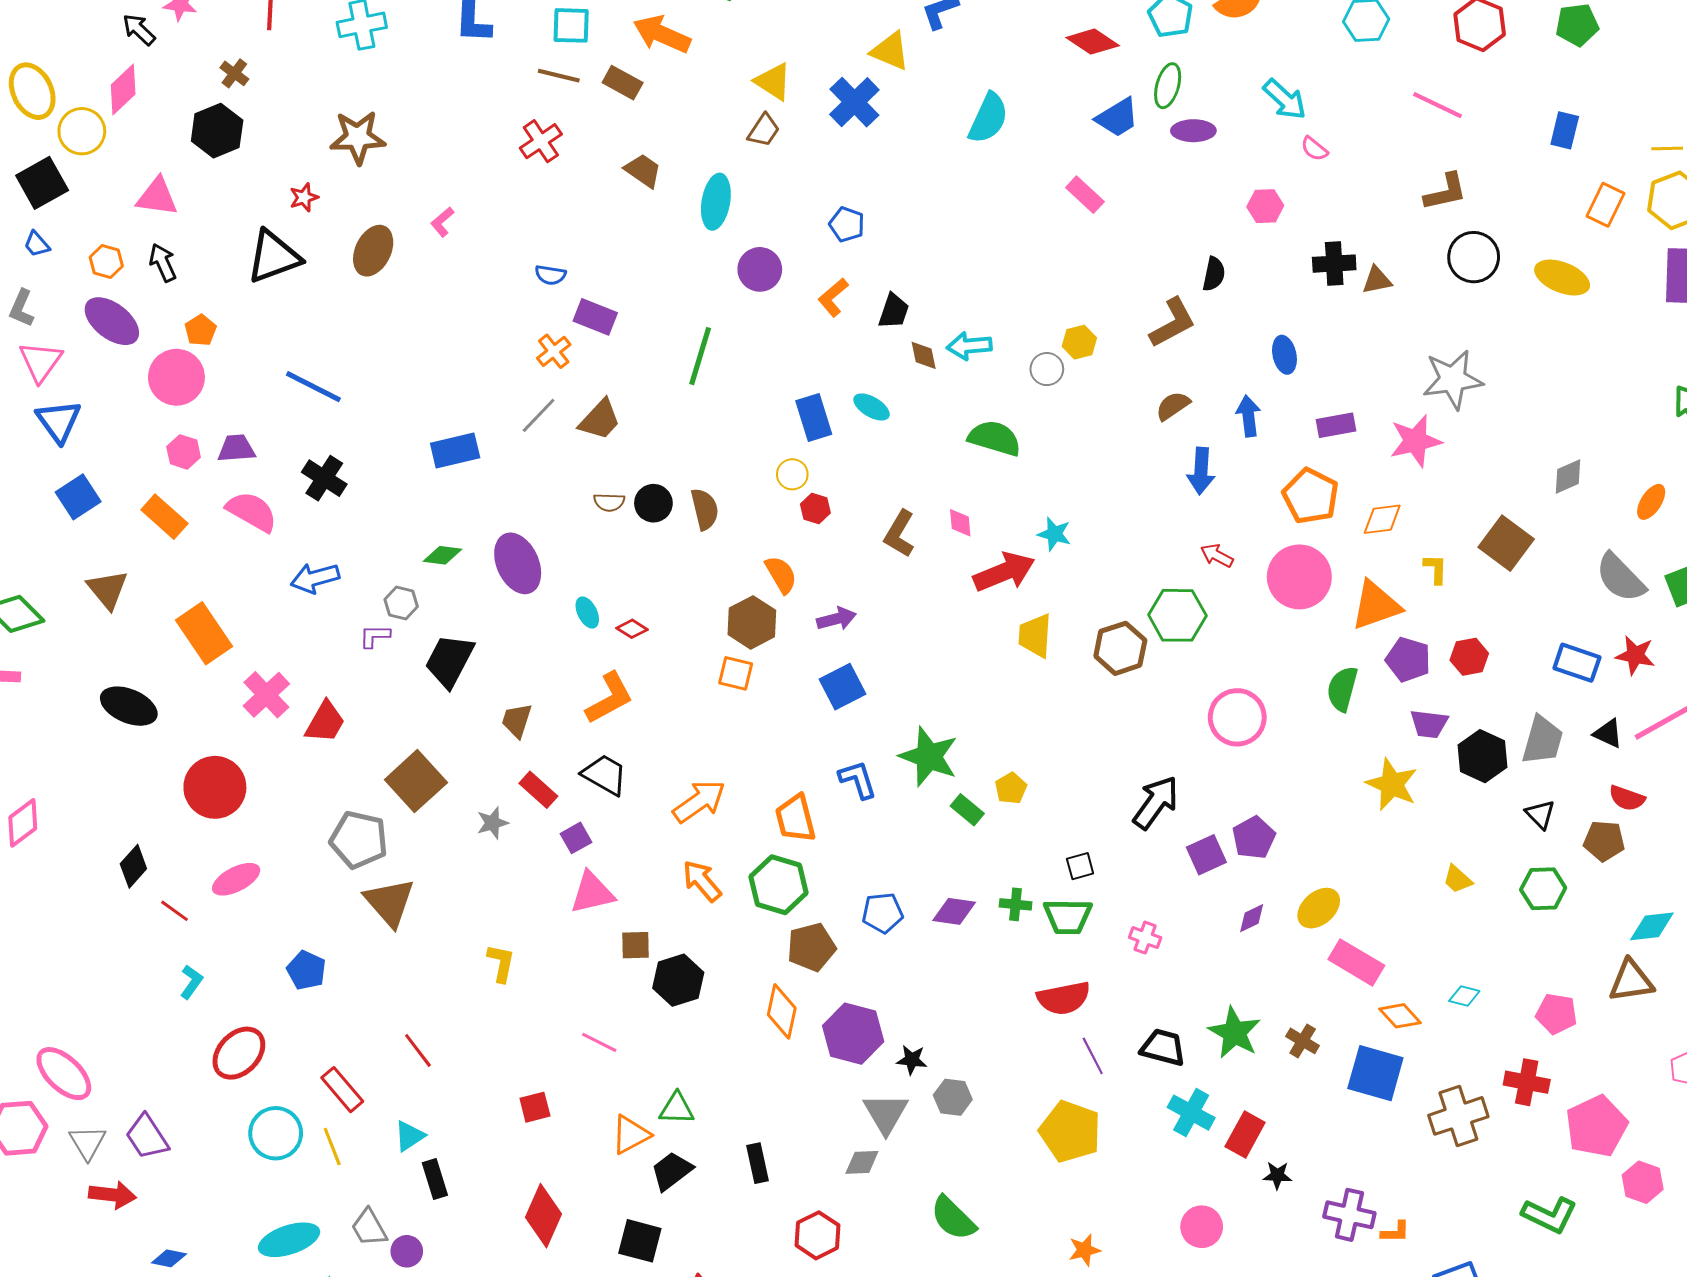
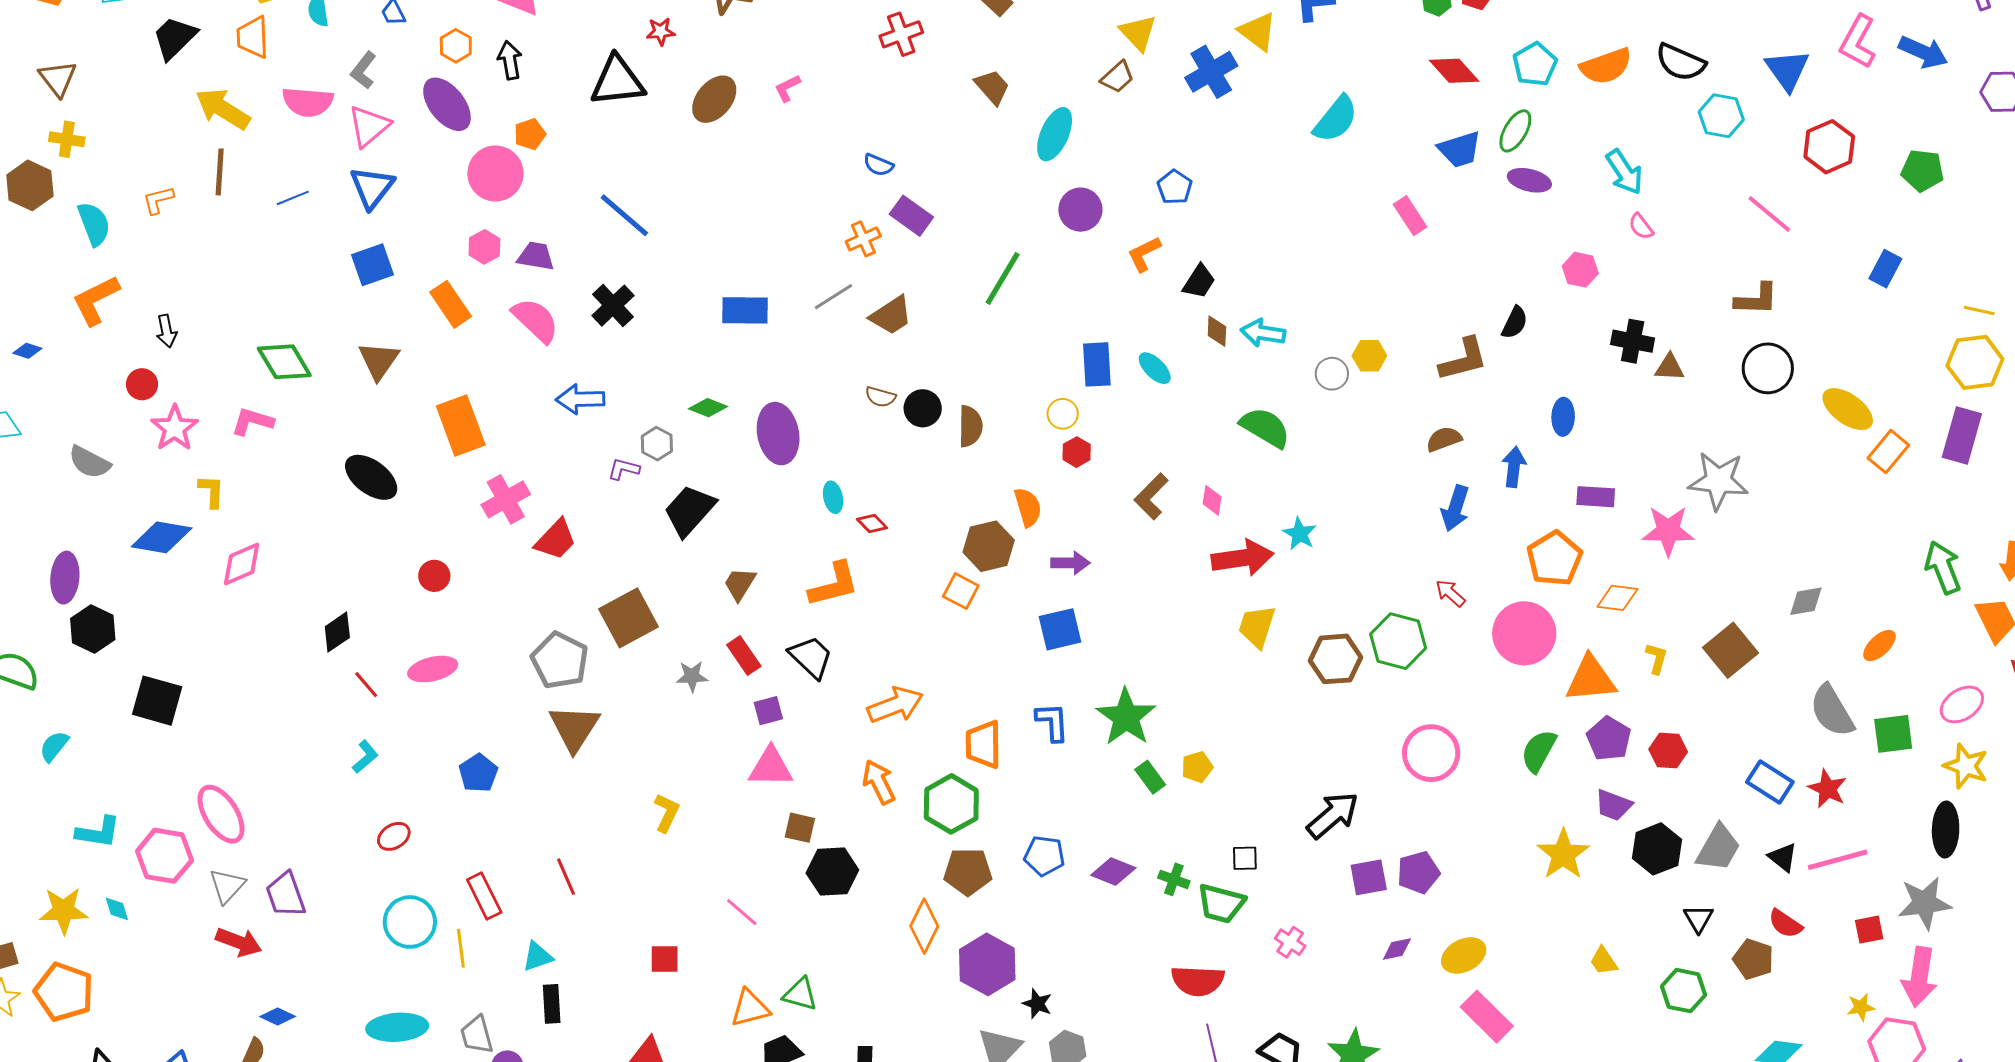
orange rectangle: (1606, 205) -> (1888, 452), moved
red circle: (215, 787) -> (434, 576), size x0.5
red ellipse: (239, 1053) -> (394, 836), size x0.6

